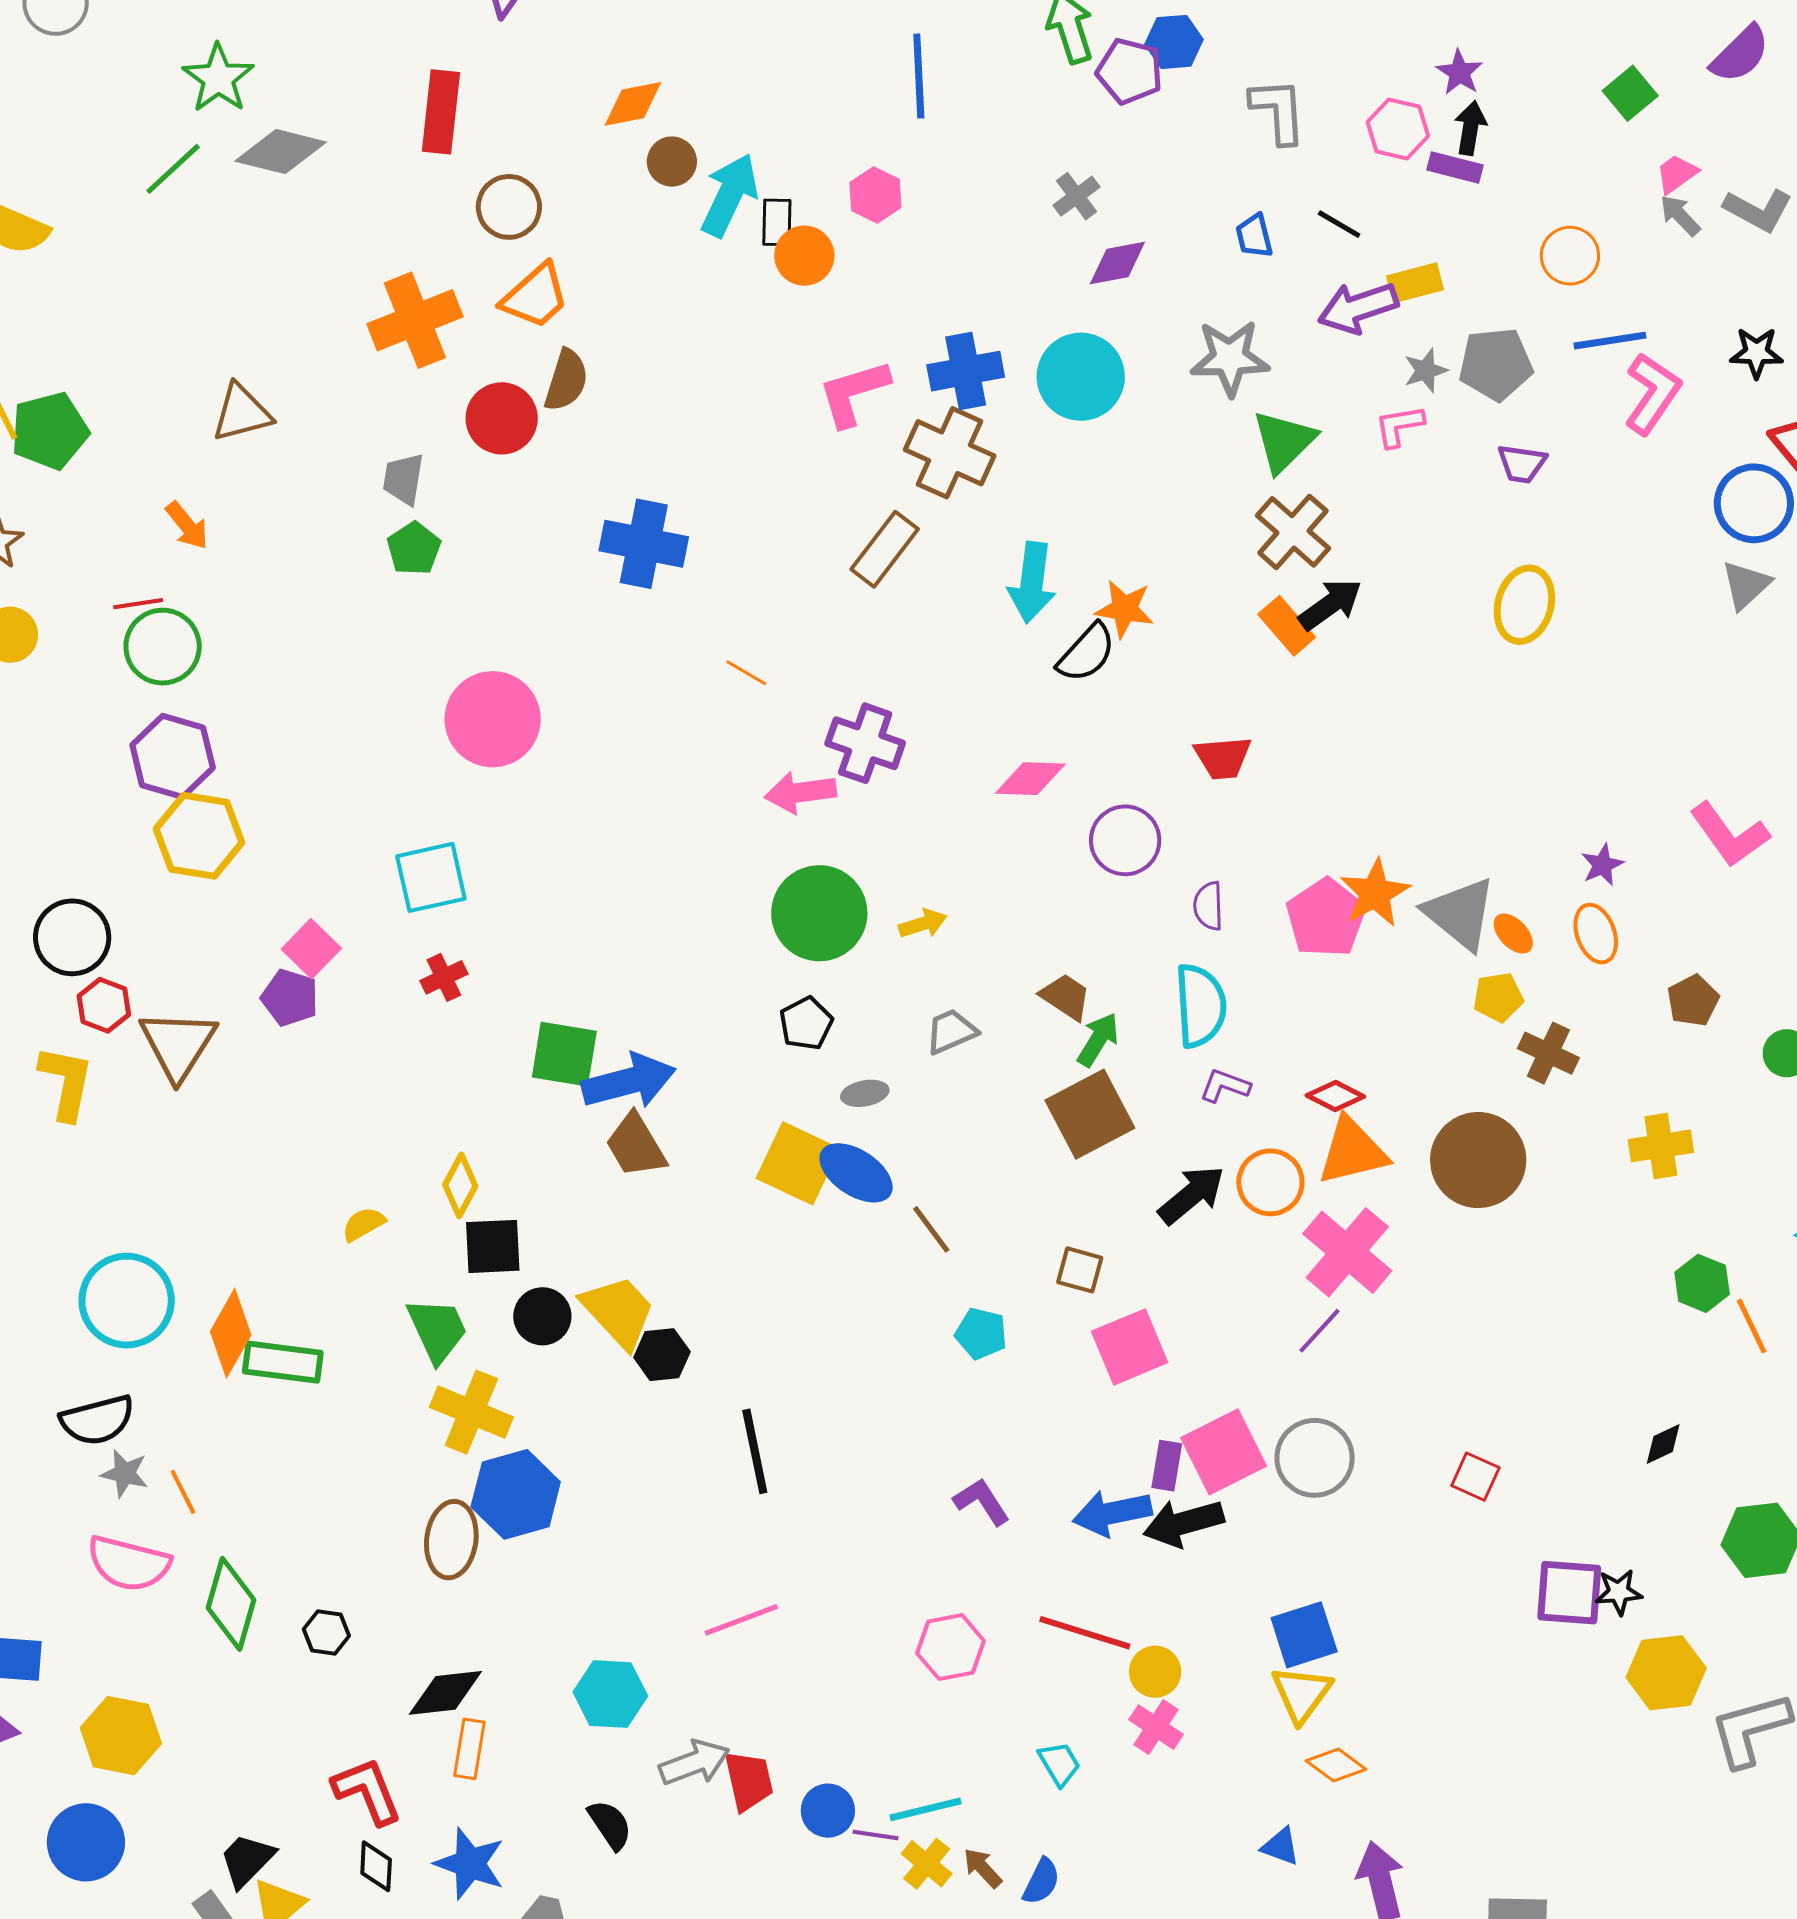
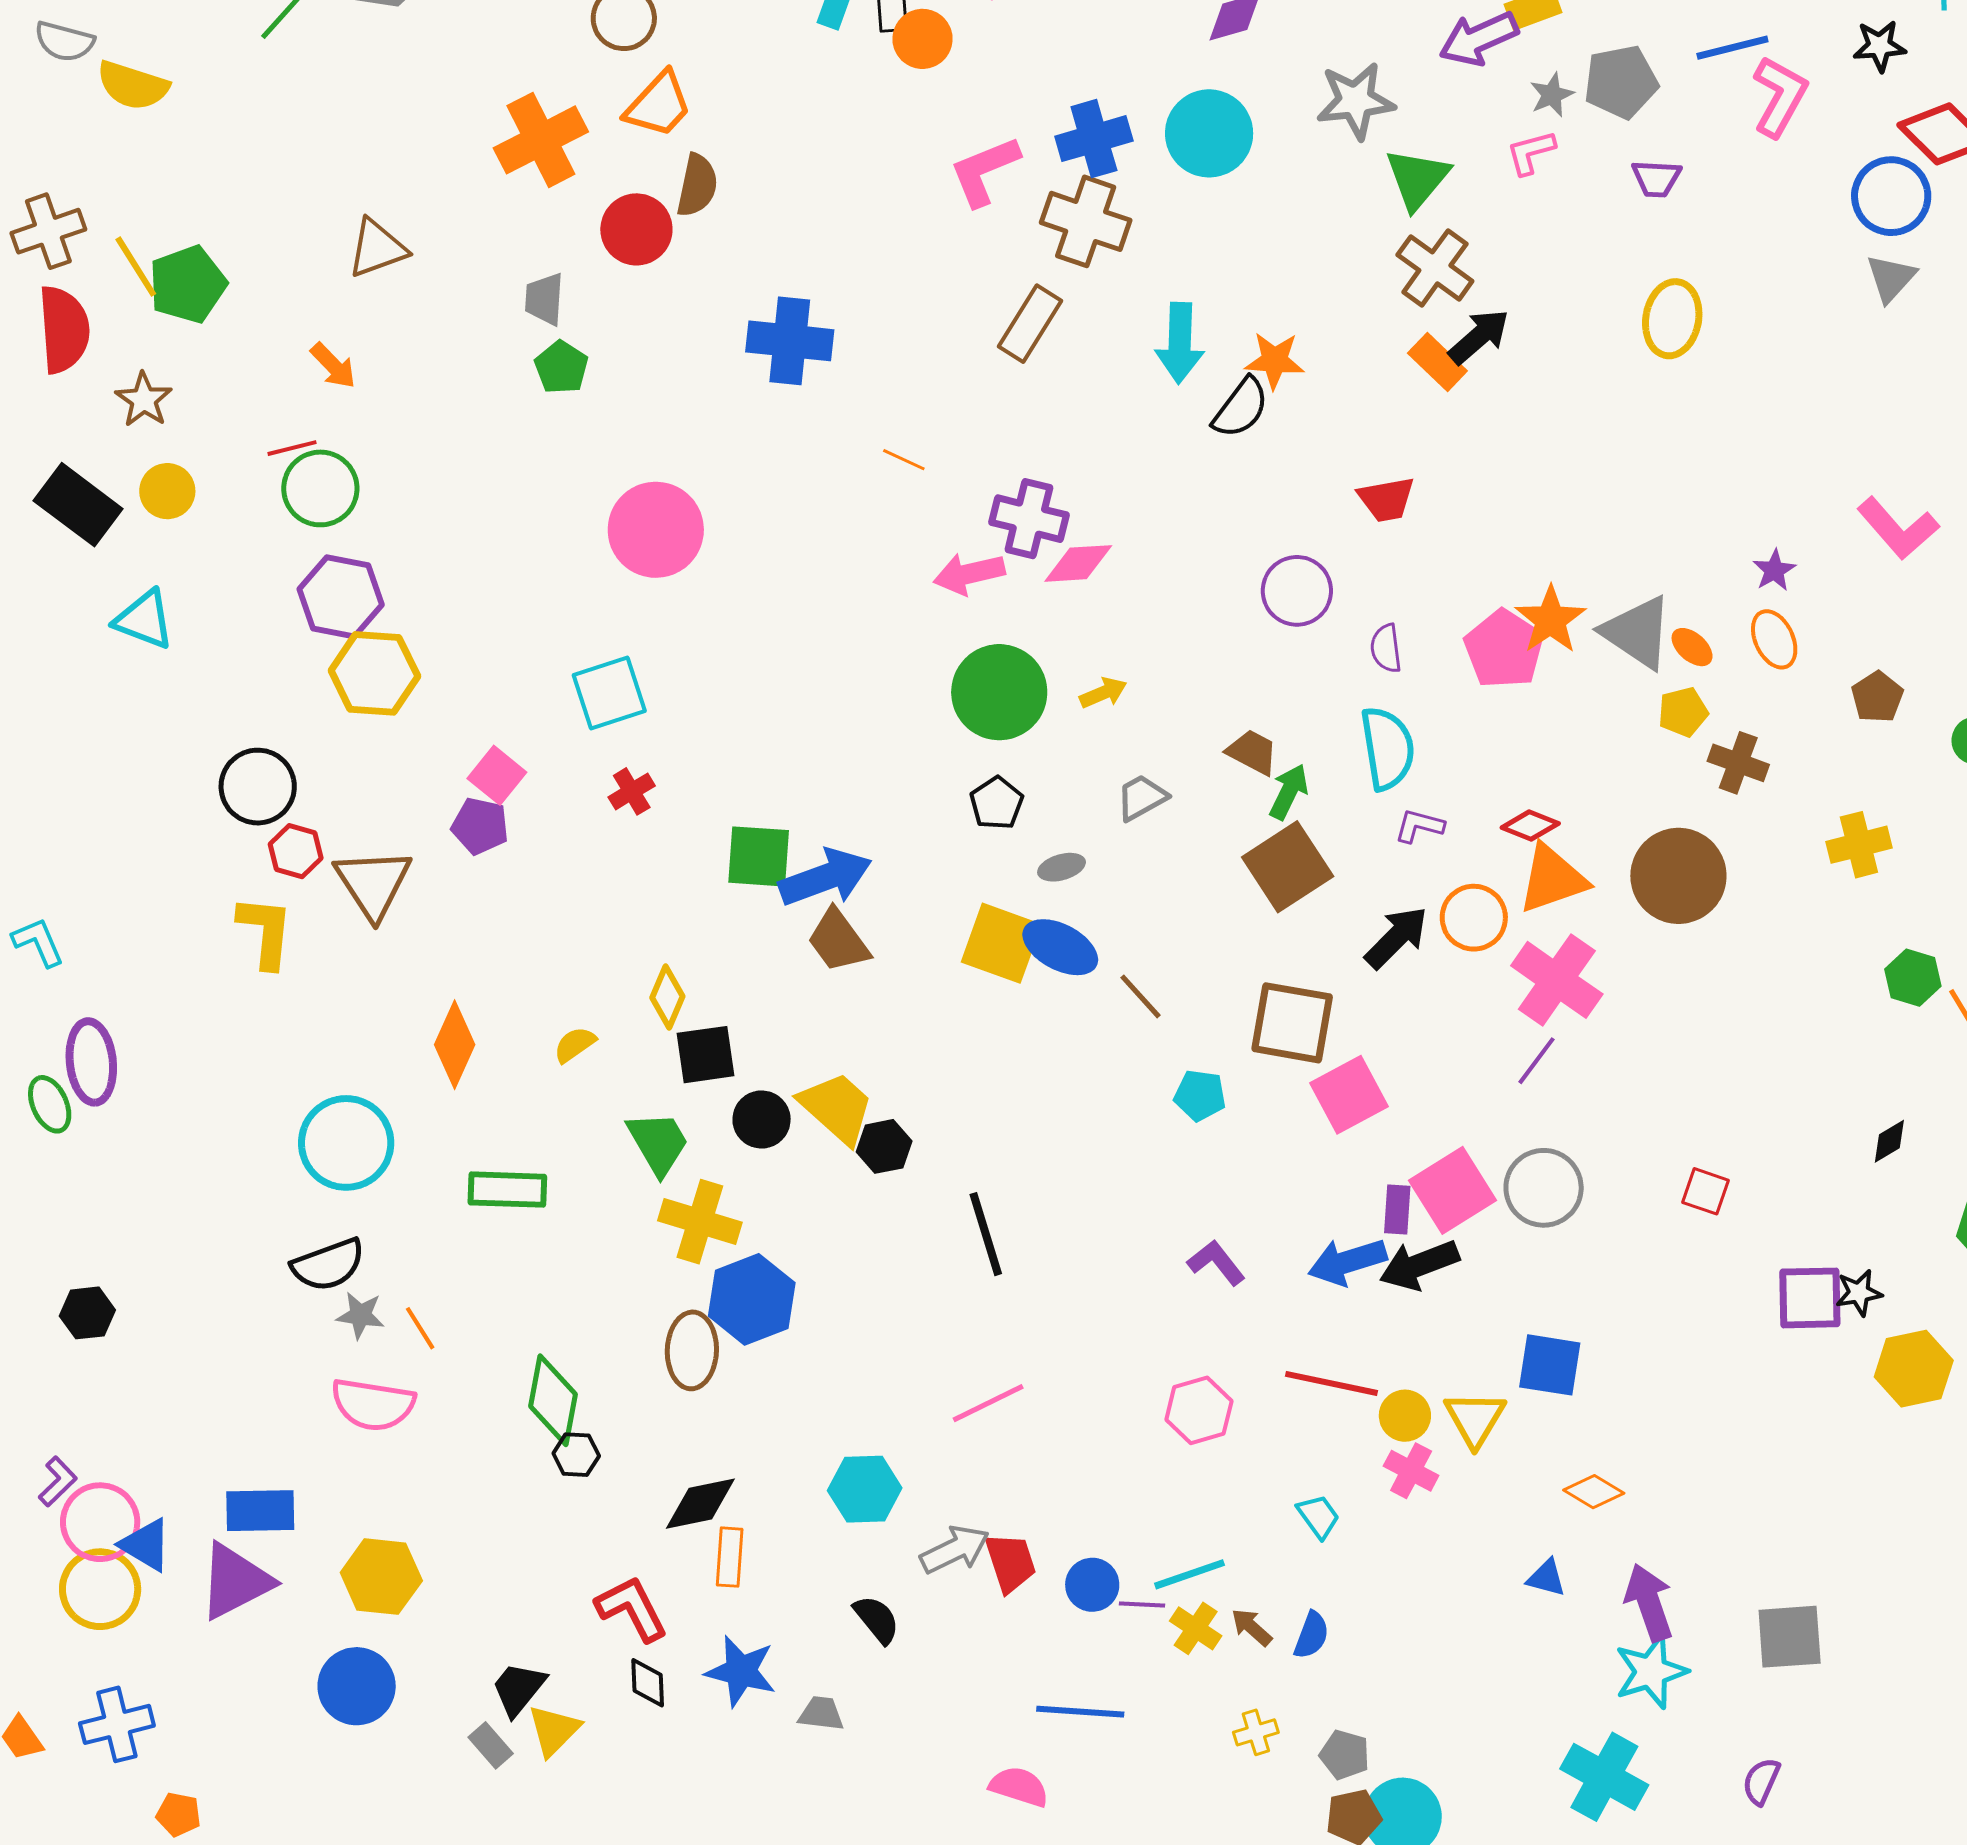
pink diamond: (1030, 779) -> (1078, 563), moved
brown square: (1080, 1270) -> (1292, 1023), size x1.8
orange diamond: (231, 1333) -> (455, 1045), moved
green diamond: (231, 1604) -> (553, 1400), moved
blue square: (1304, 1635) -> (1550, 1365), turned 32
yellow triangle: (1302, 1694) -> (1475, 1419), moved

